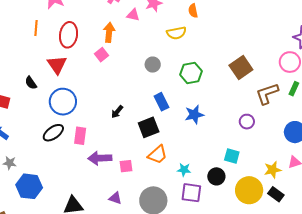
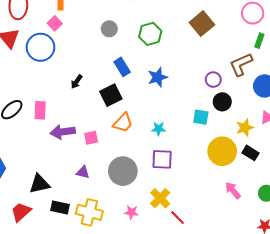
brown L-shape: (267, 94) -> (241, 64), moved
blue circle: (63, 102) -> (41, 47), moved
cyan star: (184, 170) -> (159, 129), moved
black circle: (216, 176) -> (222, 102), moved

